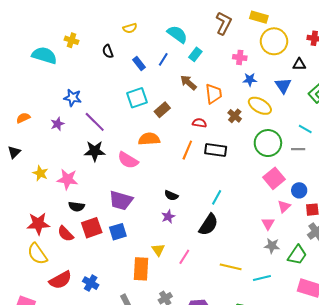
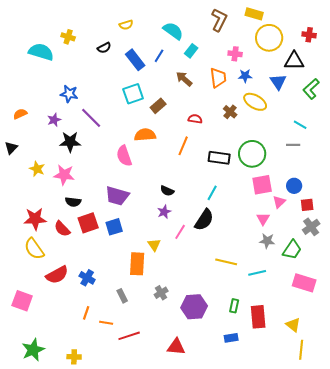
black semicircle: (108, 51) -> (104, 48), turned -96
blue rectangle: (139, 63) -> (135, 60), size x1.5
black triangle: (299, 64) -> (294, 61), size x1.5
orange trapezoid: (214, 94) -> (218, 78), moved
green circle: (268, 143) -> (252, 154), moved
black rectangle: (216, 150) -> (219, 158), moved
black star: (95, 151) -> (70, 142), moved
pink semicircle: (128, 160) -> (124, 156), turned 40
pink square: (274, 178) -> (262, 185), moved, turned 30
pink line: (184, 257) -> (180, 232), moved

